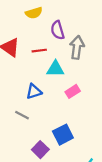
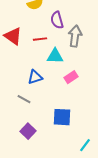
blue square: (63, 135) -> (62, 117), turned 30
purple square: (40, 150) -> (28, 131), moved

